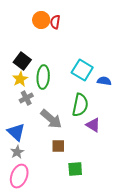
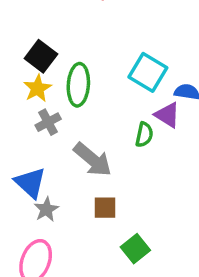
green semicircle: (80, 105) -> (144, 135), size x0.6
purple triangle: (93, 125) -> (167, 115), moved
gray star: (17, 152) -> (46, 209), moved
green square: (75, 169) -> (135, 249), turned -35

